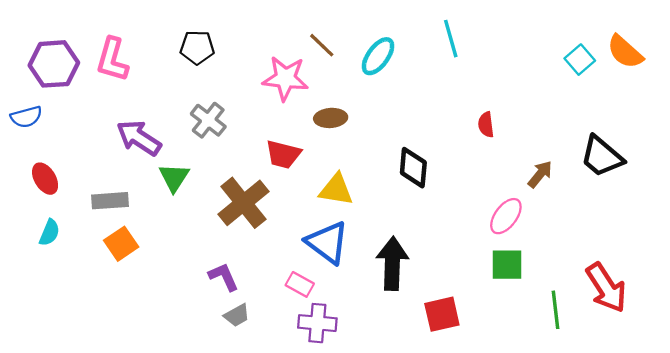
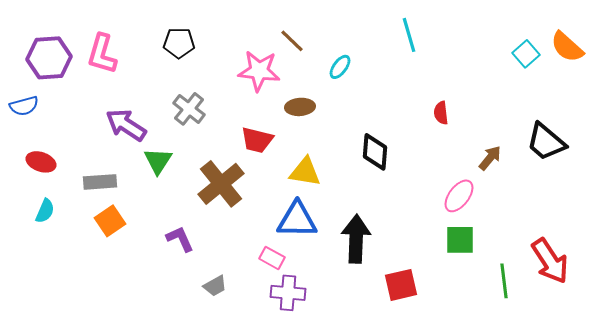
cyan ellipse: (378, 56) -> (340, 67), moved, size x0.7
red ellipse: (45, 179) -> (41, 162), turned -40
blue triangle: (327, 243) -> (297, 220), turned -36
purple L-shape: (224, 277) -> (180, 239), moved

